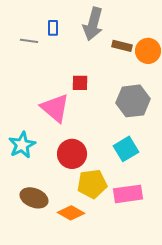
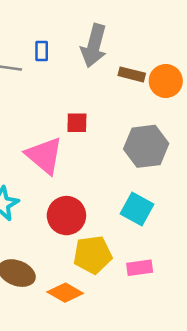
cyan square: (126, 149) -> (137, 209), turned -30
pink rectangle: (128, 194) -> (140, 268), size x0.7

